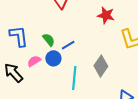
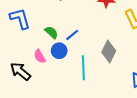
blue L-shape: (19, 36) -> (20, 19), moved
pink semicircle: (34, 61) -> (40, 56), turned -80

